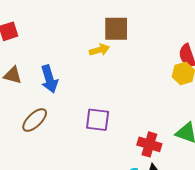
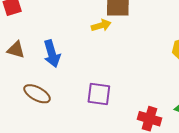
brown ellipse: (35, 120) -> (37, 94), turned 72

